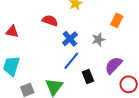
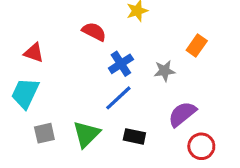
red triangle: (12, 32) -> (34, 53), moved
black rectangle: (88, 76) -> (134, 136), moved, turned -64

